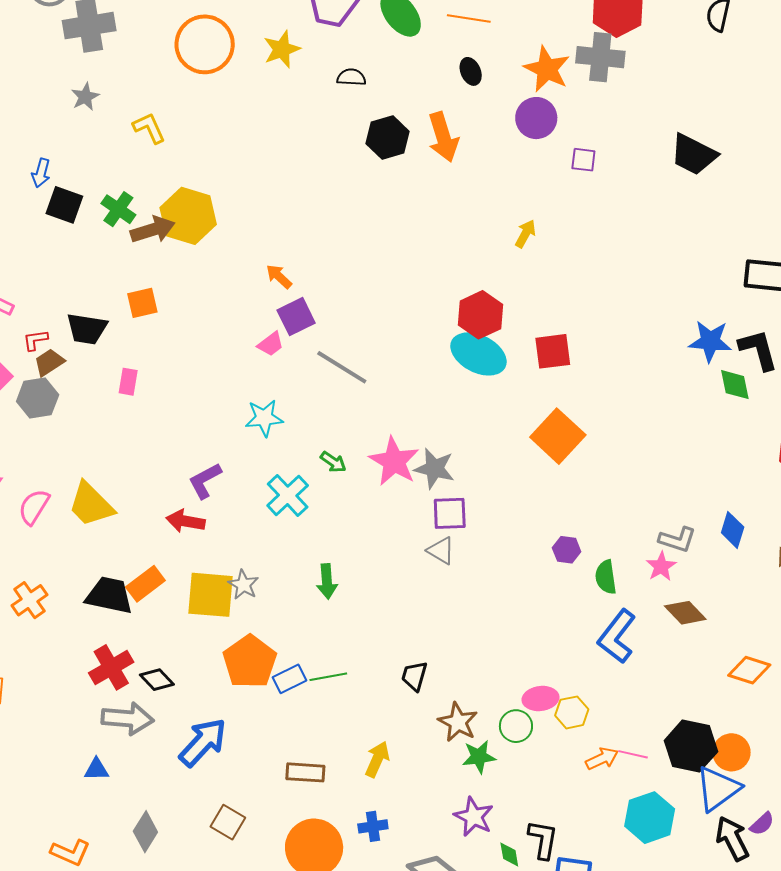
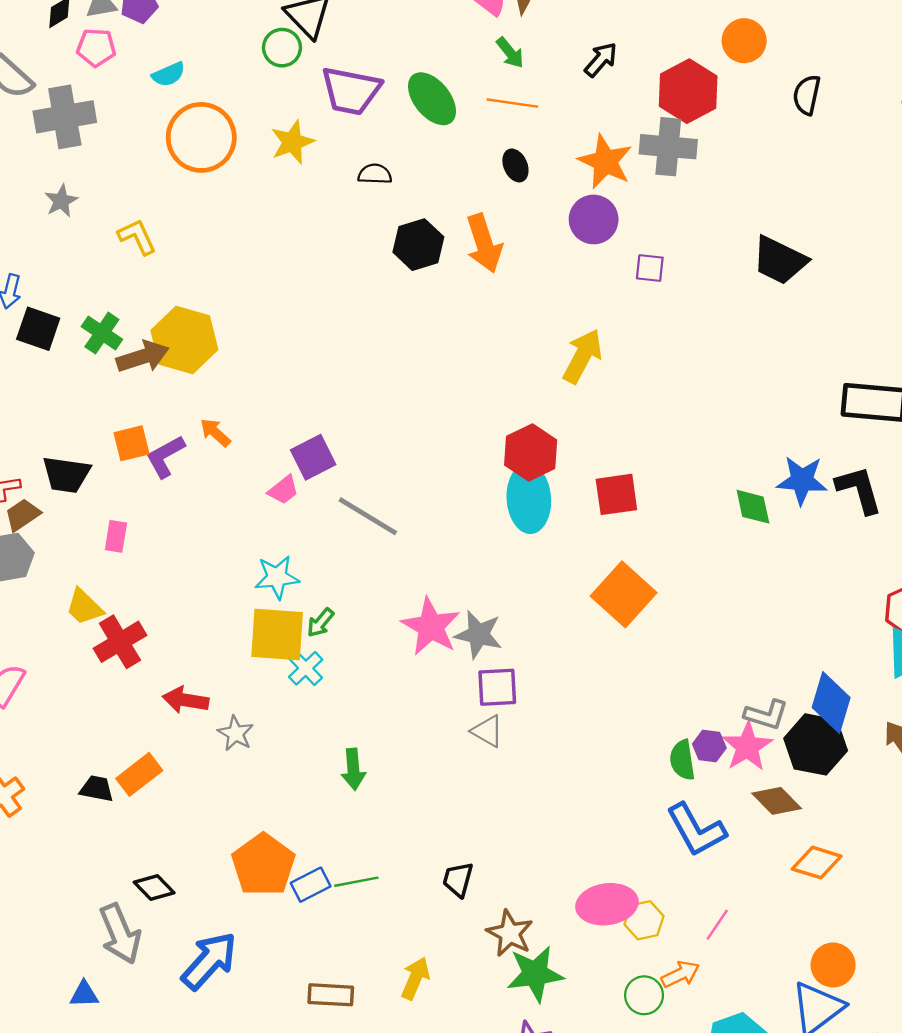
yellow arrow: (525, 234) -> (582, 356), size x1.6
orange arrow: (279, 277) -> (215, 433), moved
cyan ellipse: (478, 354) -> (529, 499), turned 60
green diamond: (735, 385) -> (753, 507), moved
green arrow: (333, 462) -> (320, 623), moved, turned 96
purple L-shape: (205, 481) -> (165, 456), moved
cyan cross: (288, 495) -> (306, 668), size x0.7
yellow trapezoid: (91, 504) -> (84, 607), moved, size x0.7
blue diamond: (733, 530) -> (831, 703), size x1.4
purple hexagon: (567, 550) -> (709, 746), moved
pink star: (661, 566) -> (747, 747), size x1.4
gray star: (243, 585) -> (236, 733), moved
black trapezoid: (109, 595) -> (97, 789), size x0.6
yellow square: (210, 595) -> (277, 634), moved
blue L-shape: (617, 636) -> (696, 830), turned -66
red cross: (111, 667) -> (120, 642), moved
orange diamond: (749, 670) -> (817, 863), moved
pink ellipse: (540, 699) -> (607, 904), size x1.4
gray arrow: (128, 719) -> (120, 934), turned 63
green circle: (516, 726) -> (644, 995), moved
black hexagon: (691, 746) -> (816, 744), moved
pink line: (633, 754) -> (717, 925), moved, turned -68
green star: (479, 757) -> (535, 974), size x1.4

